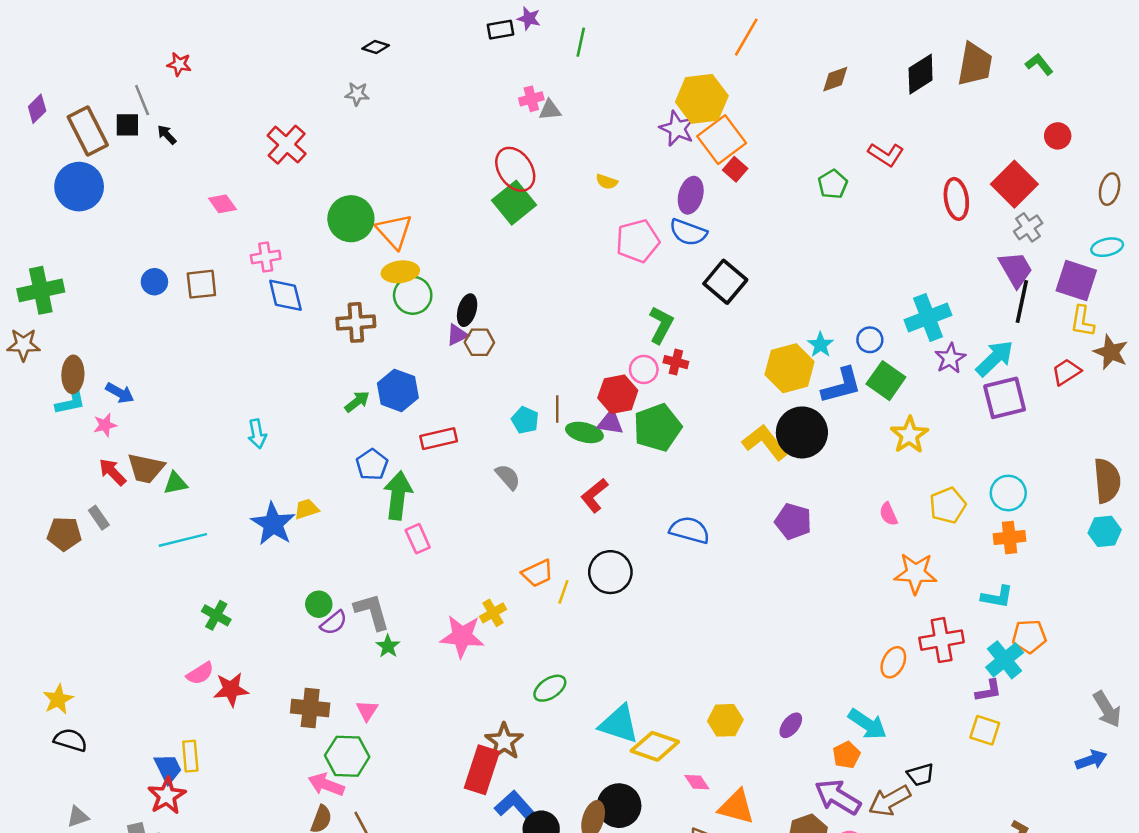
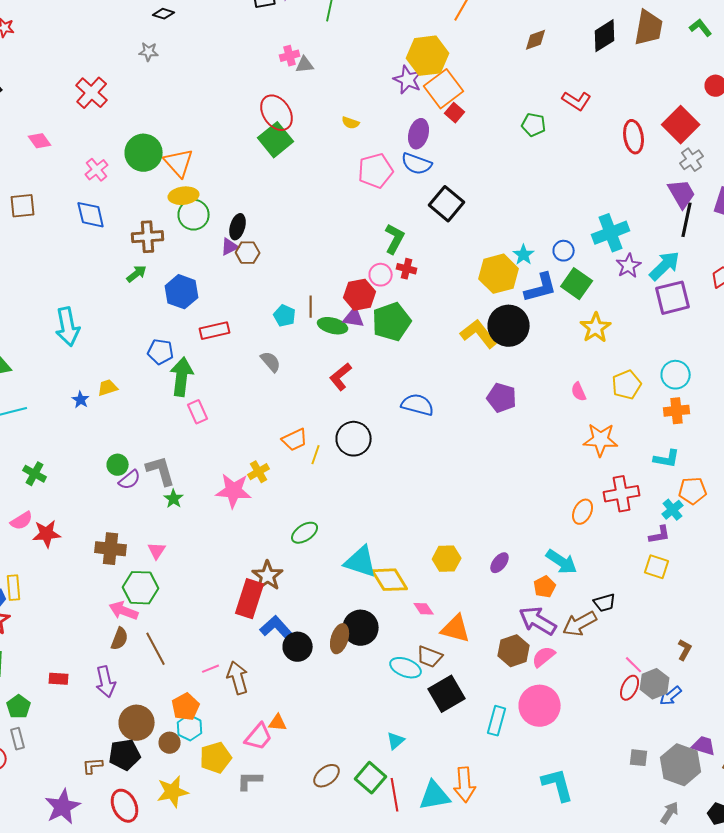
green pentagon: (833, 184) -> (534, 125), turned -30
pink cross: (266, 257) -> (97, 170), moved, turned -30
green arrow: (357, 402) -> (137, 274), moved
cyan arrow: (257, 434) -> (68, 327), size x1.6
blue pentagon: (372, 465) -> (161, 352), turned -30
blue star: (273, 524) -> (81, 400), size x0.5
cyan cross: (1005, 660) -> (673, 510), size x0.7
yellow diamond: (655, 746) -> (390, 580), turned 39

